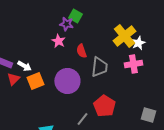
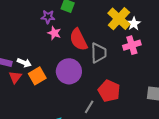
purple star: (66, 24) -> (48, 17), moved
red semicircle: (81, 51) -> (78, 40), size x1.6

